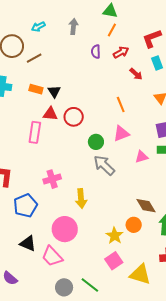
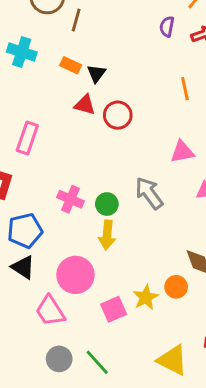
brown line: (34, 58) -> (76, 20), turned -56
orange line: (121, 104) -> (185, 89), moved
pink rectangle: (35, 132) -> (27, 138), moved
green circle: (96, 142) -> (107, 204), moved
pink cross: (52, 179) -> (70, 199), turned 30
black triangle: (28, 243) -> (23, 267), moved
pink square: (114, 261) -> (114, 309), moved

